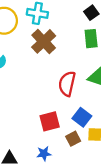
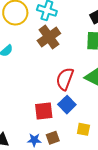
blue square: (82, 117) -> (67, 105), moved
brown square: (73, 139) -> (53, 138), moved

